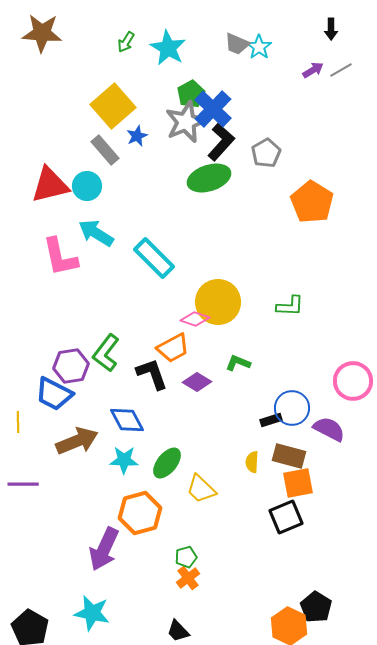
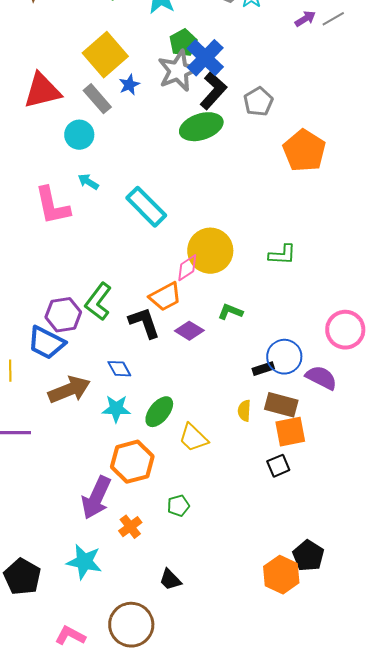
red triangle: (50, 185) -> (42, 91), moved
cyan arrow: (96, 233) -> (88, 182), size x0.6
pink diamond: (195, 319) -> (187, 268), turned -52
blue diamond: (127, 420) -> (119, 369), size x0.7
black square: (286, 517) -> (278, 466), size x0.7
orange cross: (188, 578) -> (130, 527), moved

